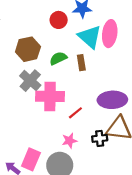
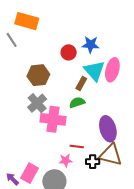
green semicircle: (58, 58) -> (77, 103), moved
brown rectangle: (81, 63) -> (81, 84), moved, turned 32
purple ellipse: (112, 100) -> (108, 129), turned 70
red line: (75, 113) -> (77, 147), moved, turned 40

